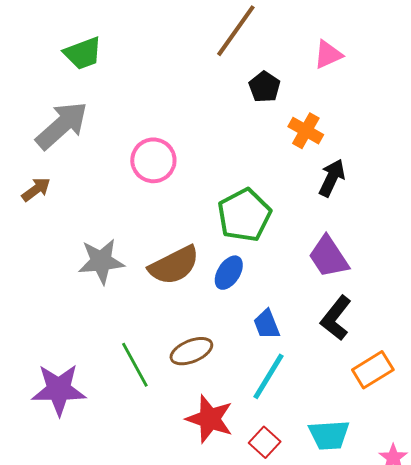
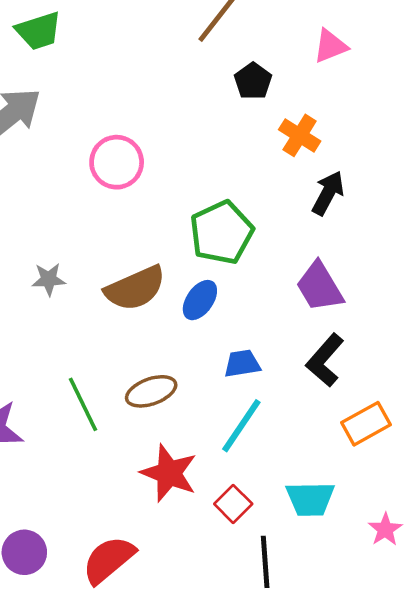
gray star: (101, 261) -> (49, 279), size x0.6
blue trapezoid: (267, 324) -> (242, 364), turned 100

